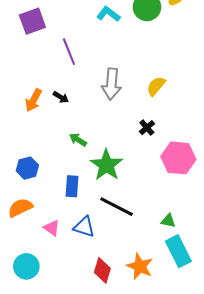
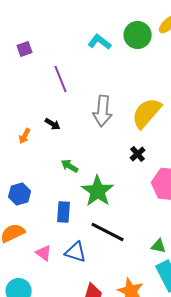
purple square: (32, 21) -> (25, 49), size x0.6
yellow semicircle: (156, 86) -> (147, 113), size x1.6
orange arrow: (33, 100) -> (25, 136), moved, size x0.7

